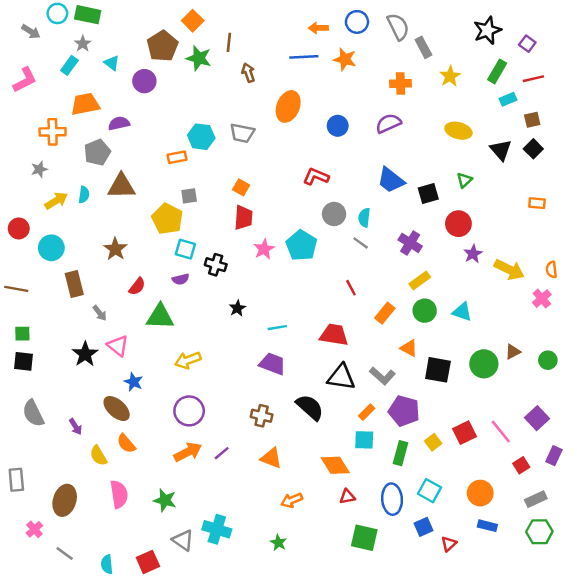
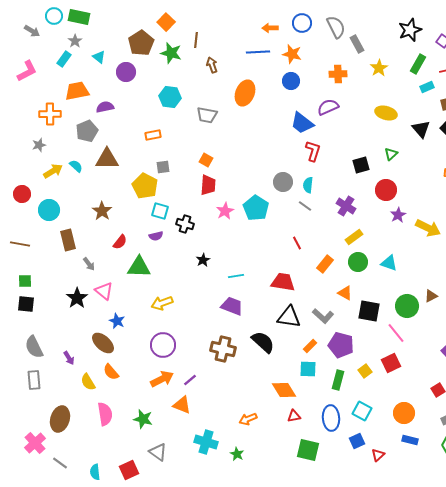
blue circle: (338, 126) -> (291, 81), moved
cyan hexagon: (201, 137) -> (170, 97), moved
red L-shape: (316, 177) -> (313, 151), moved, turned 85
blue trapezoid: (391, 180) -> (302, 123), moved
cyan semicircle: (84, 195) -> (76, 166), turned -56
brown cross: (262, 416) -> (223, 349), size x1.4
pink line: (501, 431) -> (396, 333), moved
orange triangle: (271, 458) -> (182, 405), moved
gray rectangle: (16, 480) -> (34, 380), moved
pink cross: (34, 529) -> (35, 443), size x1.5
cyan cross: (217, 529) -> (206, 442), moved

